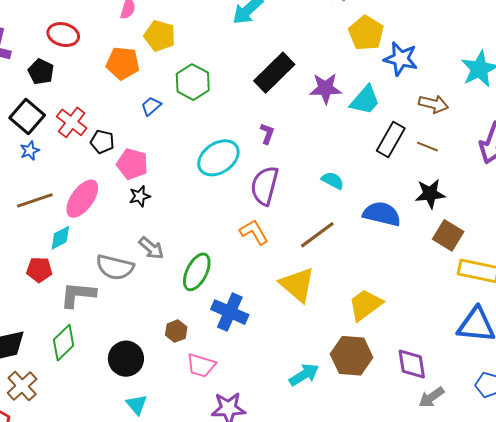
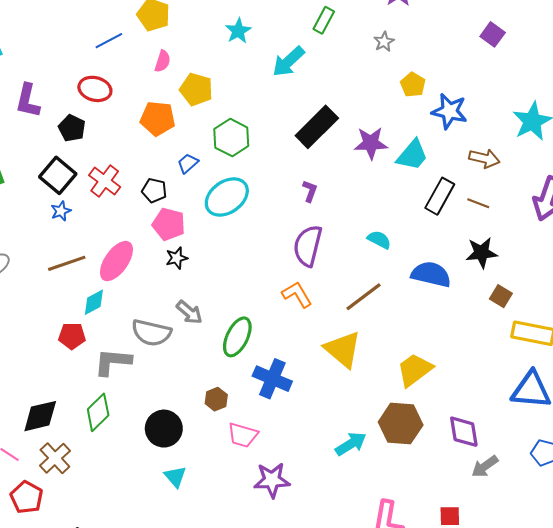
yellow pentagon: (366, 33) -> (413, 85), size x0.7
black pentagon: (102, 142) -> (154, 190), moved
cyan ellipse: (218, 158) -> (227, 197), moved
brown square: (448, 235) -> (501, 296), size x0.7

